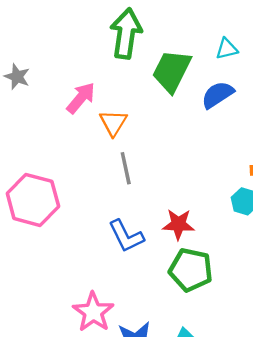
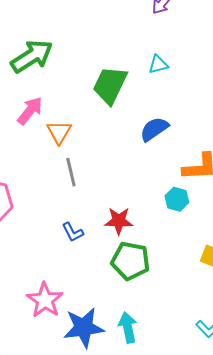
green arrow: (126, 34) -> (32, 56), moved, turned 51
blue semicircle: (218, 95) -> (154, 129), moved
blue L-shape: (126, 236) -> (73, 232), size x0.7

